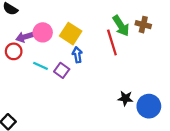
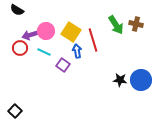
red line: (112, 42) -> (93, 40), moved
cyan line: (40, 66) -> (44, 52), moved
black star: (125, 98) -> (120, 80), moved
blue circle: (149, 106) -> (141, 80), moved

